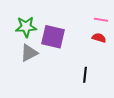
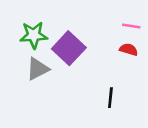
purple square: (53, 37) -> (69, 48), turned 30

